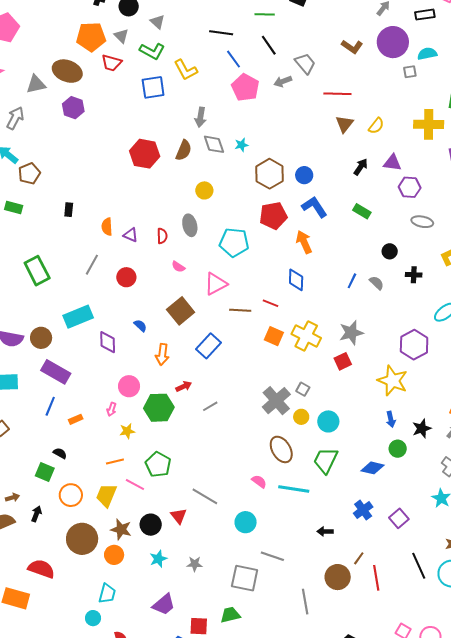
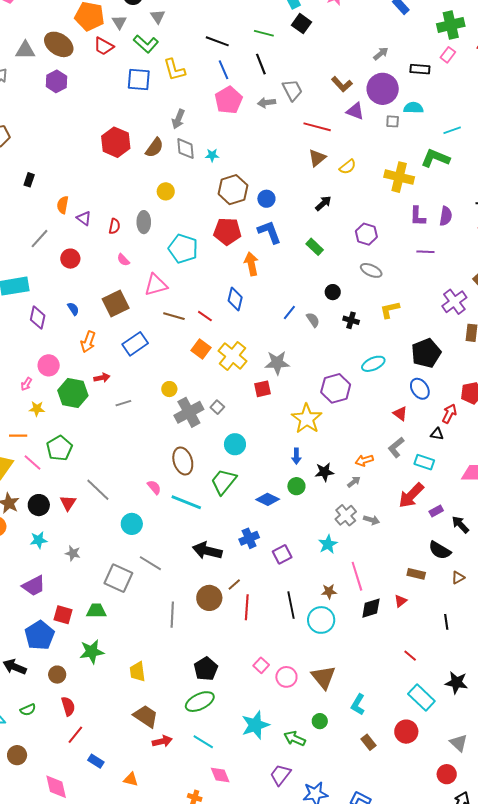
purple triangle: (392, 163) -> (355, 111), moved
yellow circle: (301, 417) -> (169, 389), moved
black arrow: (325, 531) -> (207, 551), size x1.8

